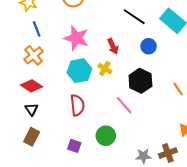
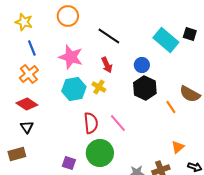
black line: (134, 17) -> (109, 36), moved
black hexagon: (140, 81) -> (145, 88), moved
red semicircle: (77, 105) -> (91, 123), moved
green circle: (106, 136) -> (100, 153), size x1.4
brown rectangle: (32, 137) -> (17, 154), moved, turned 48

